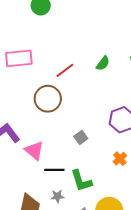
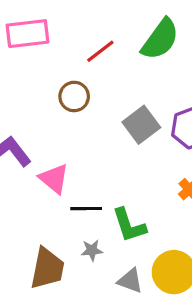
green semicircle: (103, 63) -> (160, 39), size x1.8
brown circle: (48, 99) -> (74, 96), size x0.7
gray square: (81, 137) -> (141, 125), moved, size x1.6

